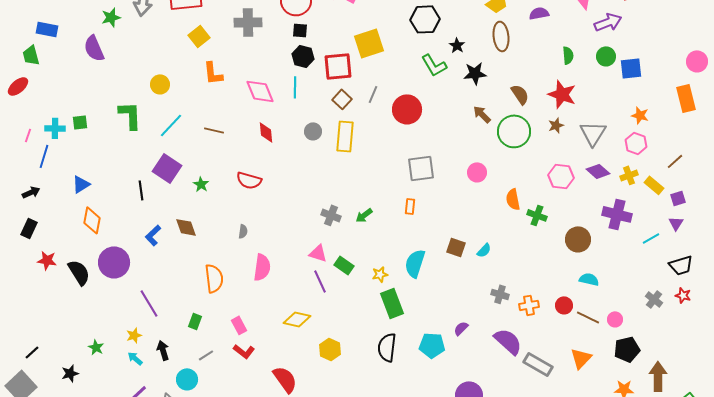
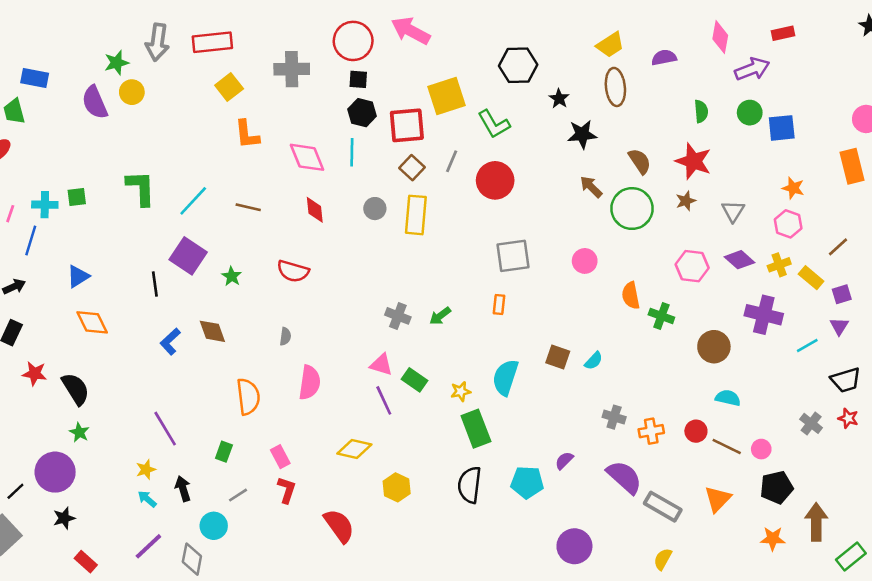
green L-shape: (434, 65) -> (494, 124), moved
yellow circle: (160, 84) -> (132, 92), moved
gray triangle: (593, 133) -> (733, 211), size x0.7
orange diamond: (92, 220) -> (92, 322), turned -36
purple circle: (114, 262) -> (55, 472), moved
green star: (96, 347) -> (79, 432), moved
red L-shape: (244, 351) -> (287, 490), turned -110

